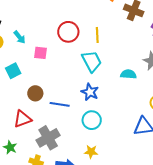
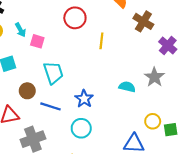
red circle: (68, 32) -> (75, 18), moved
pink square: (41, 53) -> (37, 41), moved
cyan trapezoid: (92, 61) -> (53, 73), moved

